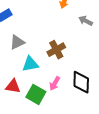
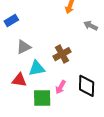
red triangle: (13, 86) -> (19, 80), moved
green square: (36, 94) -> (42, 98), turned -30

